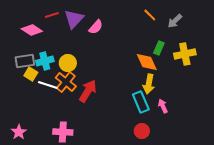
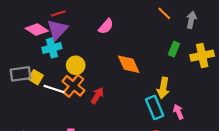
purple triangle: (74, 19) -> (57, 30), moved
gray arrow: (175, 21) -> (191, 20), turned 147
gray rectangle: (25, 61) -> (21, 74), moved
cyan cross: (45, 61) -> (52, 48), moved
orange diamond: (147, 62) -> (129, 64), moved
red arrow: (88, 91) -> (97, 96), size x0.7

